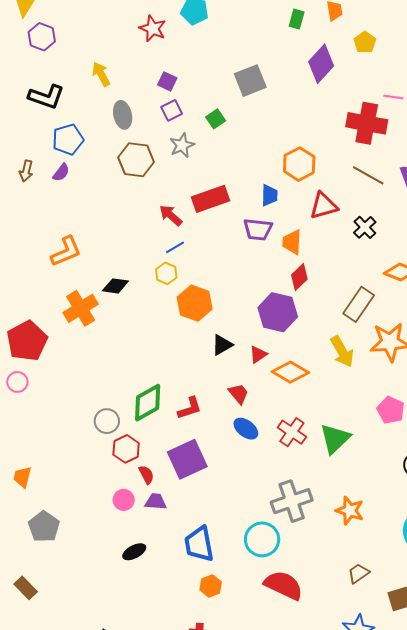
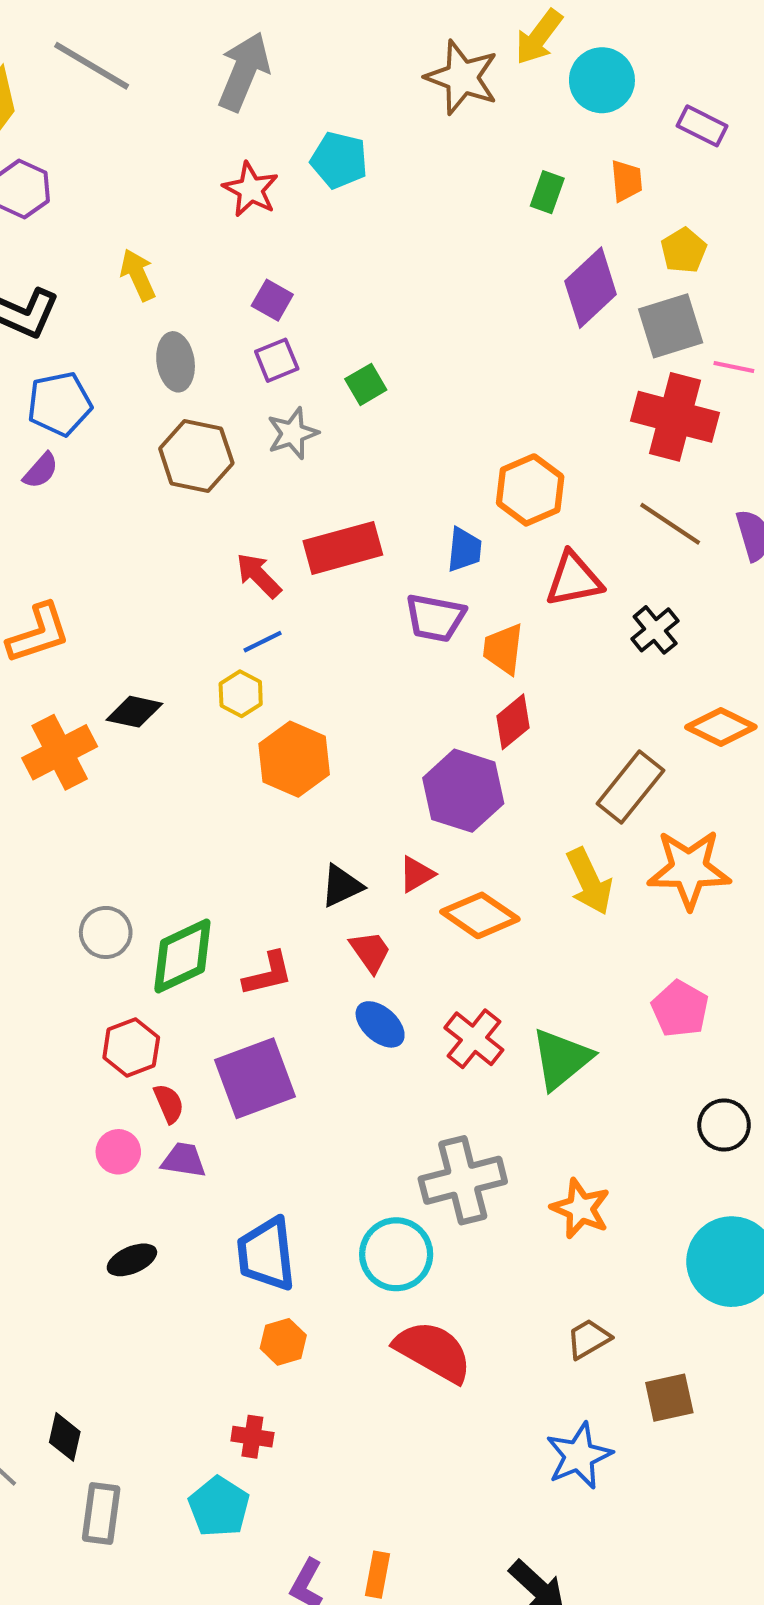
gray square: (250, 81) -> (671, 326), moved
black triangle: (222, 345) -> (342, 886), moved
gray circle: (107, 421) -> (106, 932), moved

